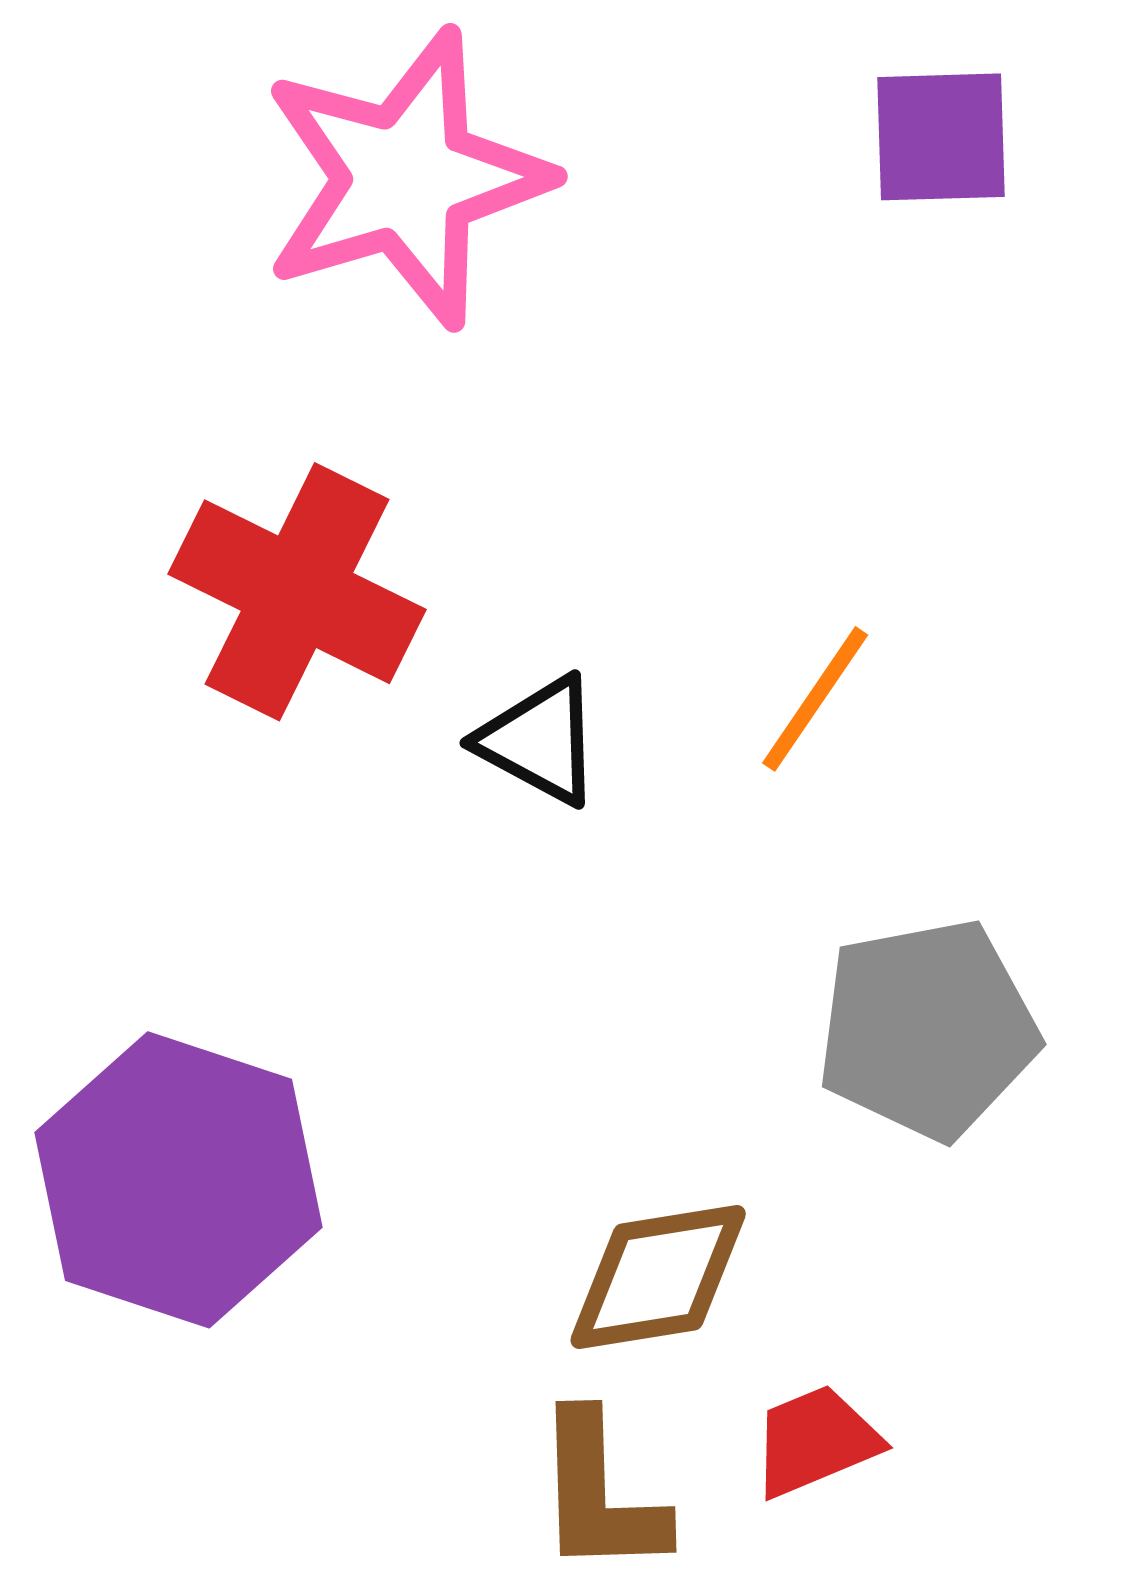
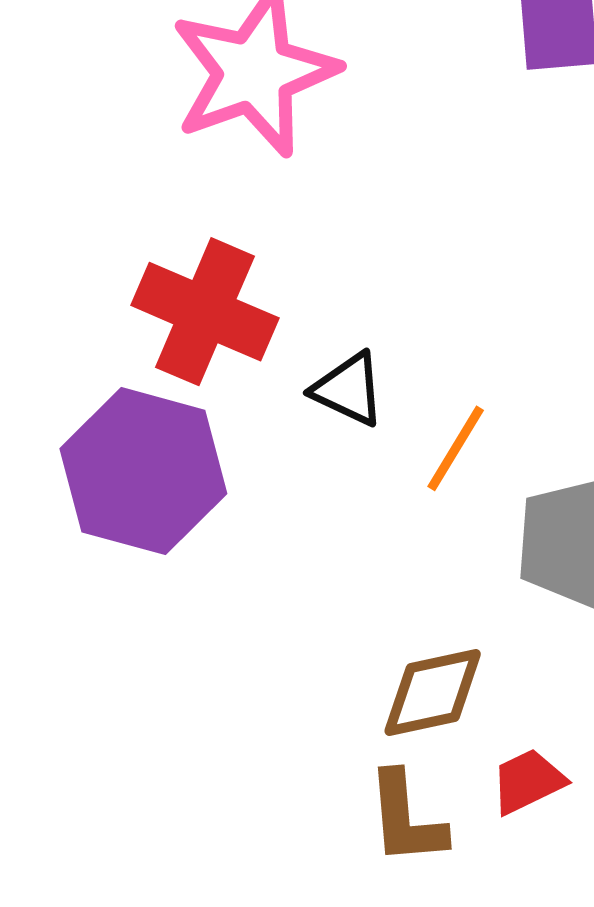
orange line: (815, 699) -> (456, 448), moved
purple hexagon: (178, 1180) -> (143, 471), moved

